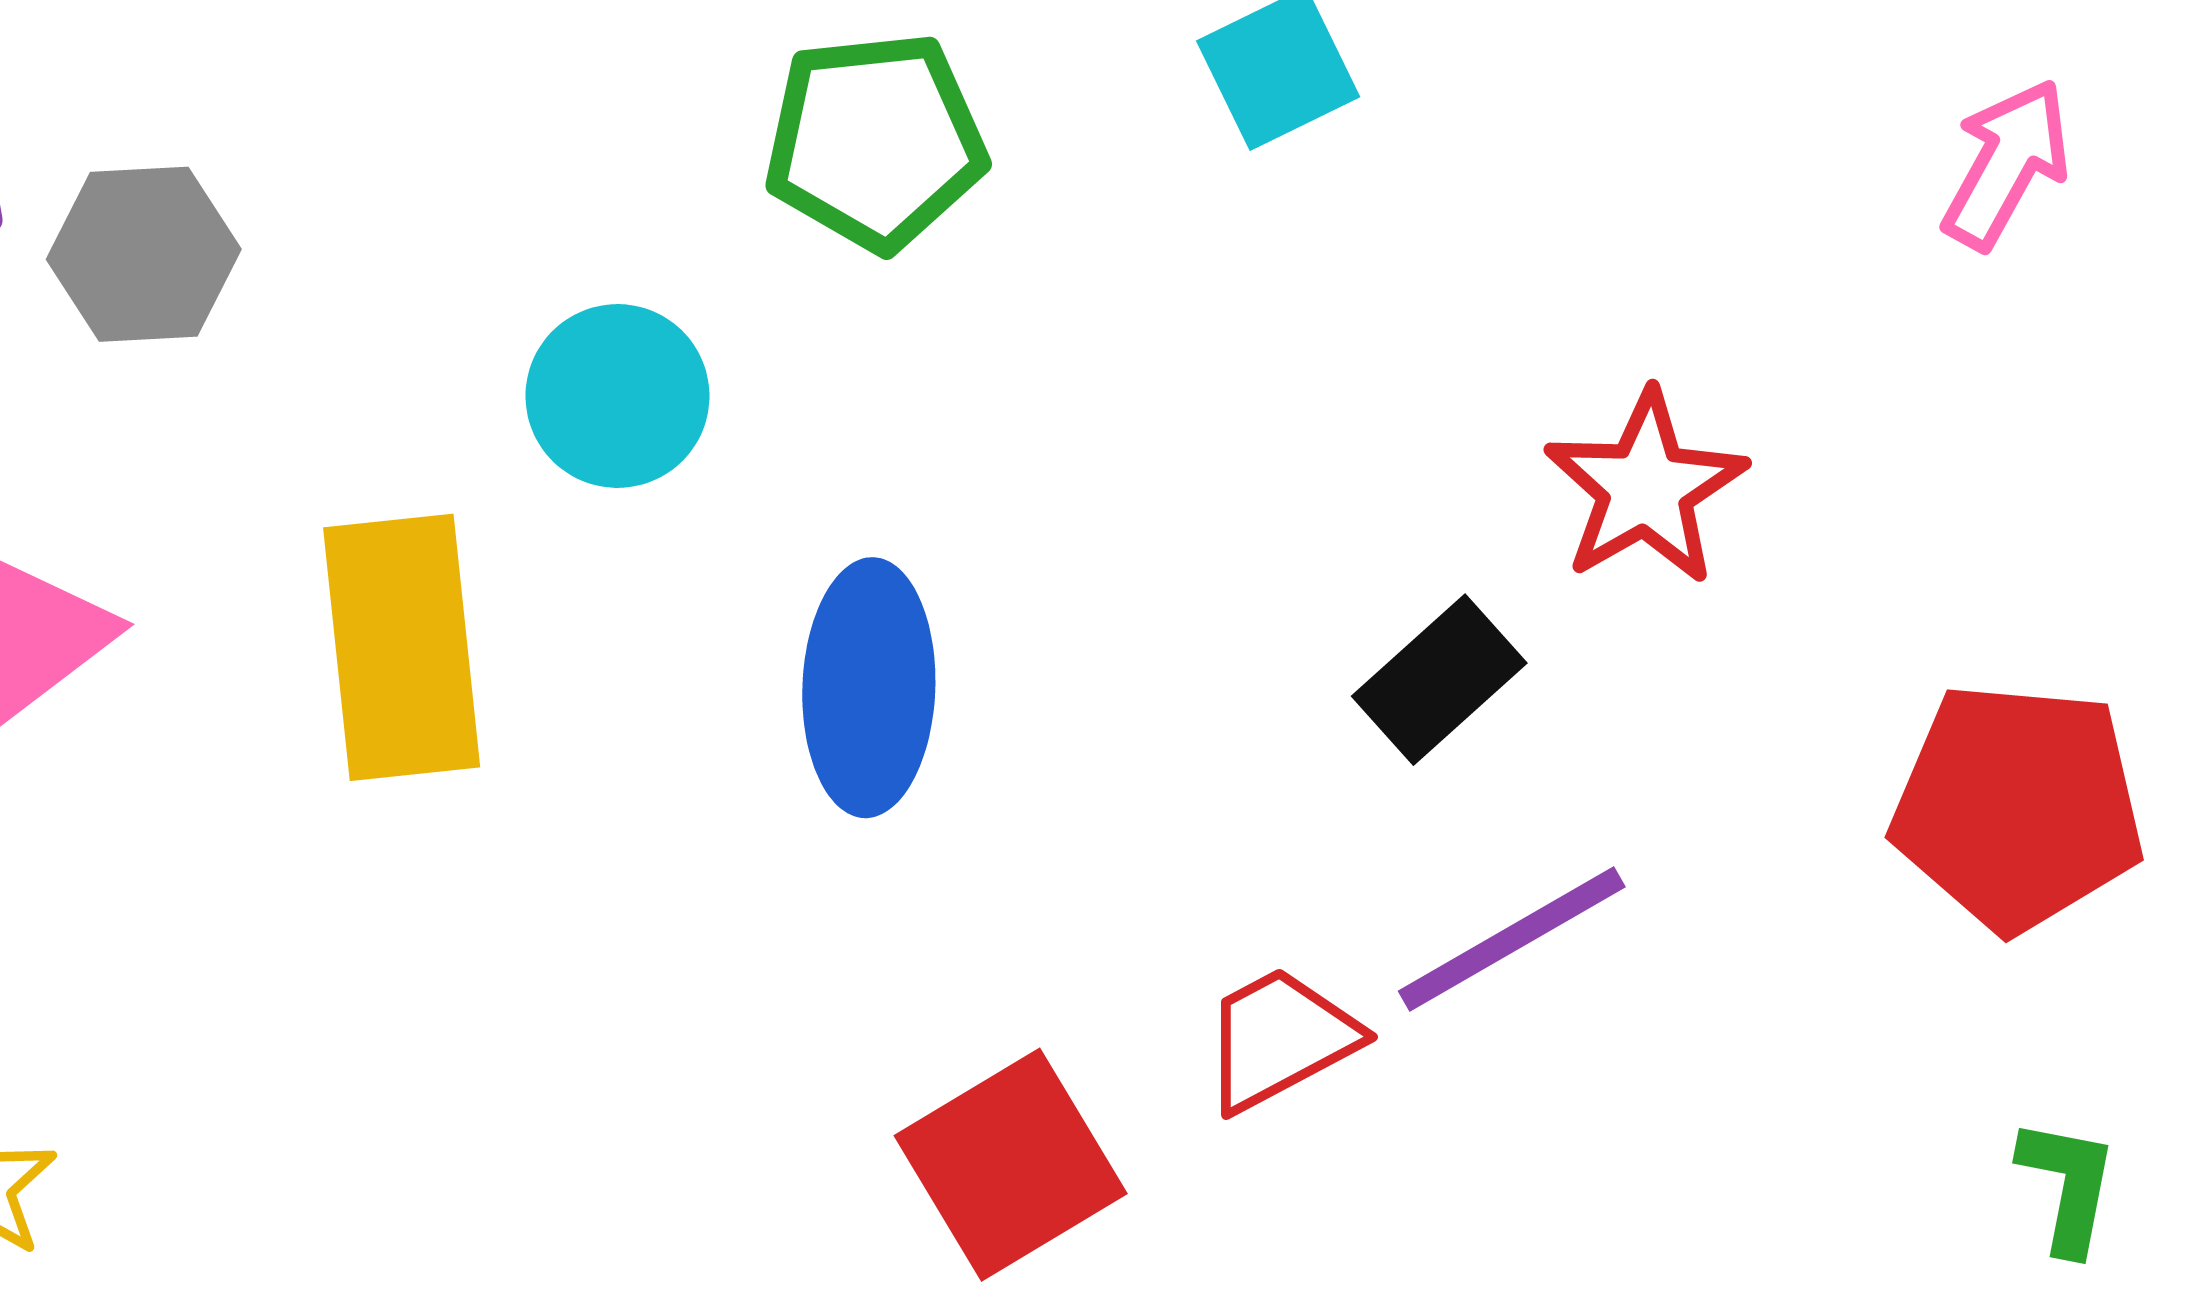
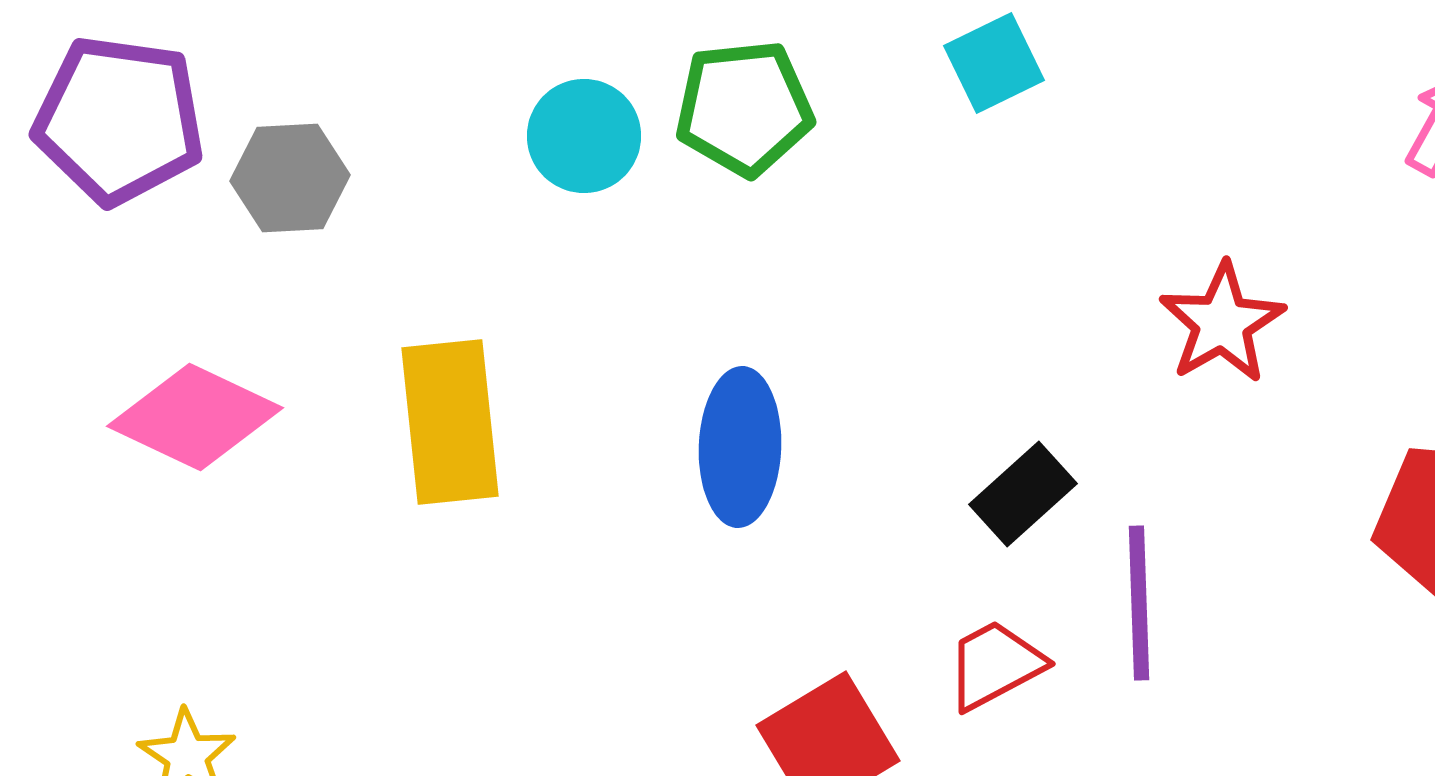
cyan circle: (617, 396) -> (584, 136), moved
black rectangle: (1439, 680) -> (1023, 494), moved
purple line: (1512, 939) -> (1139, 603), turned -62

